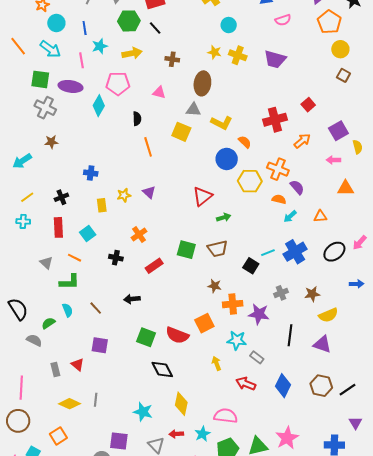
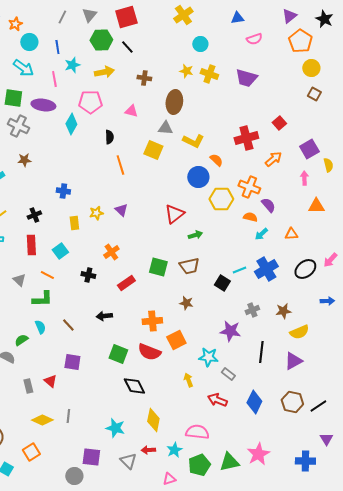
pink arrow: (333, 160) -> (304, 178), turned 88
orange cross: (233, 304) -> (152, 321), moved
purple triangle: (322, 344) -> (293, 361), turned -48

